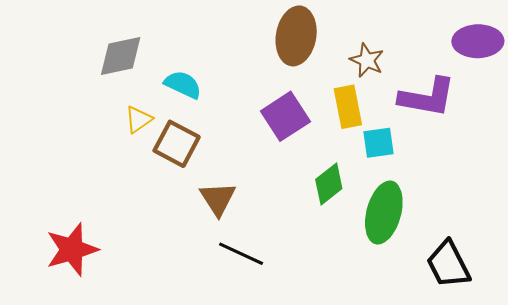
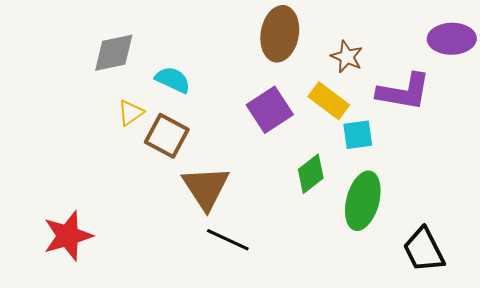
yellow rectangle: (348, 107) -> (329, 101), turned -42
brown triangle: (218, 199) -> (206, 188), size x1.4

